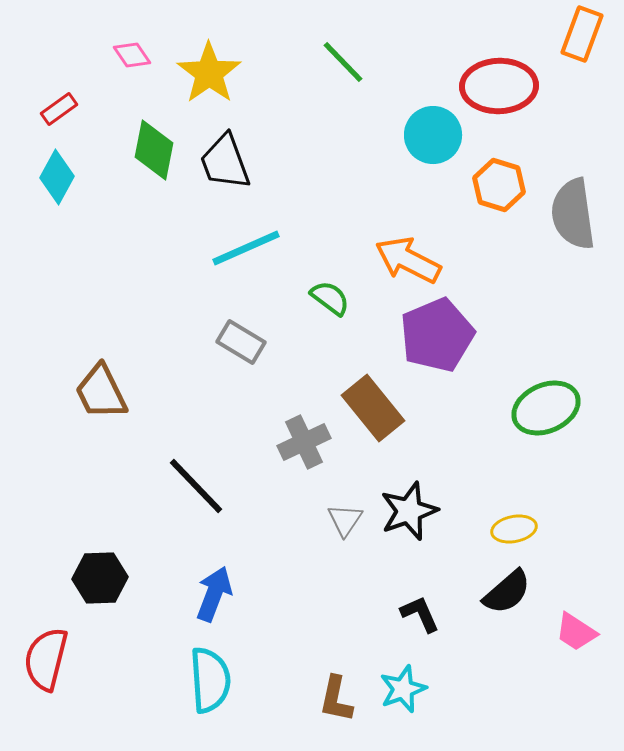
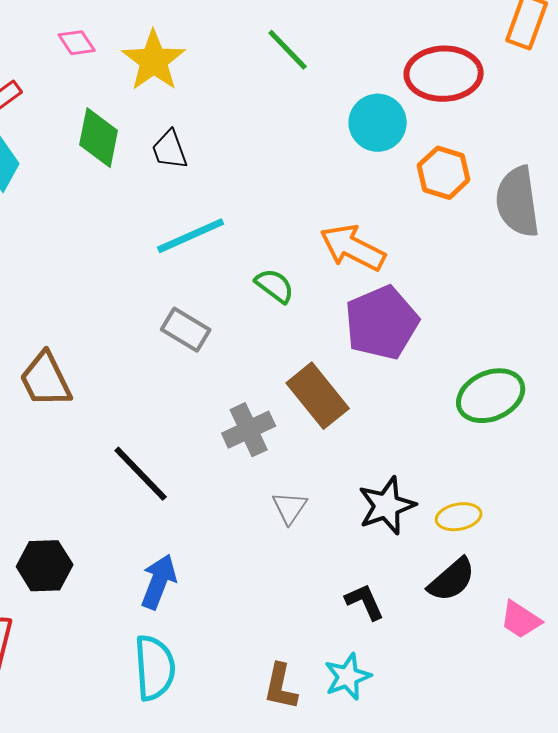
black trapezoid: (225, 162) -> (170, 150), size x0.7
black star: (409, 511) -> (387, 506), moved

